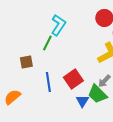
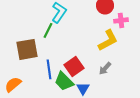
brown square: (26, 62) -> (27, 49), size x1.6
green trapezoid: (97, 94) -> (64, 81), moved

